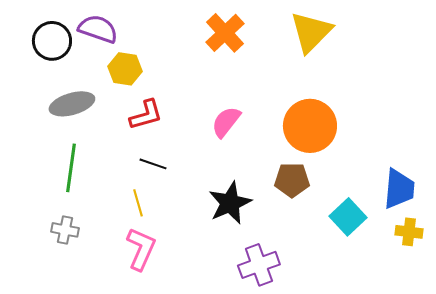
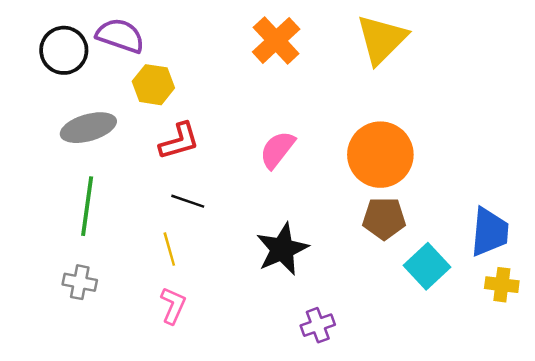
brown pentagon: (292, 180) -> (384, 218), moved
pink L-shape: (141, 249) -> (173, 306), size x0.7
purple cross: (259, 265) -> (318, 325), size x0.7

